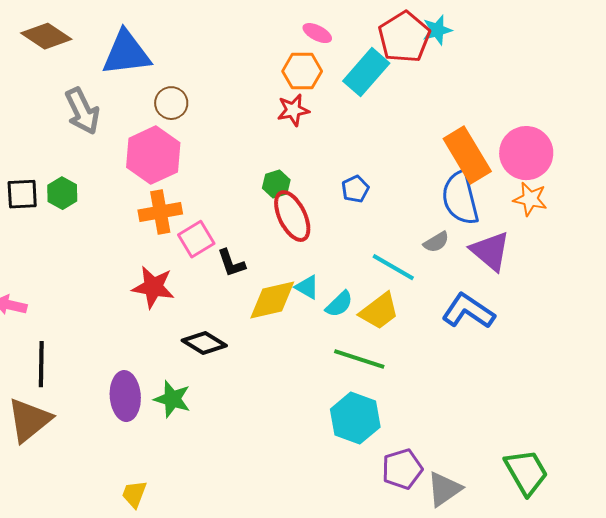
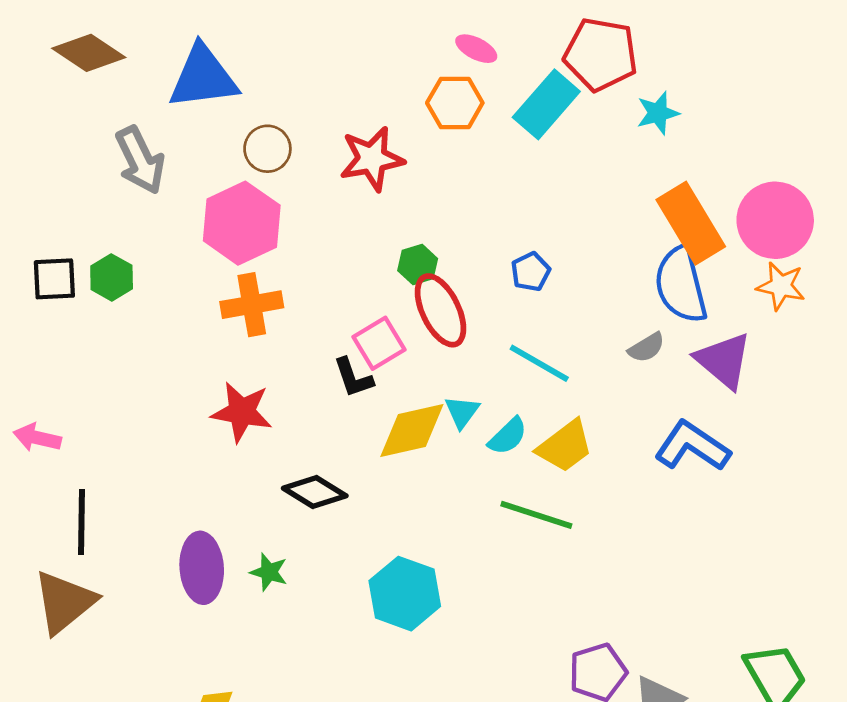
cyan star: (437, 30) -> (658, 113), moved
red pentagon: (404, 37) -> (601, 54), turned -30
red star: (293, 110) -> (372, 159), moved, size x1.4
pink square: (196, 239) -> (379, 343), moved
cyan line: (393, 267) -> (539, 363), moved
cyan triangle: (307, 287) -> (462, 412), turned 36
green star: (172, 399) -> (269, 572), size x0.7
cyan hexagon: (355, 418) -> (405, 594), moved

